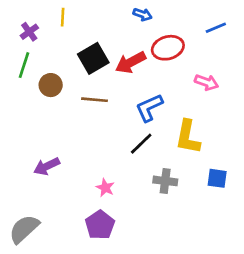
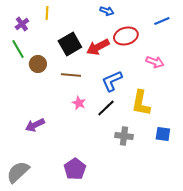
green line: (24, 65) -> (18, 49), turned -48
pink star: (105, 188) -> (79, 103), moved

